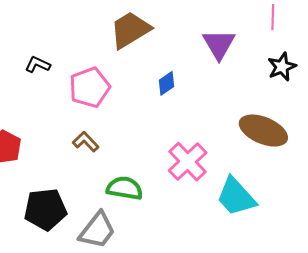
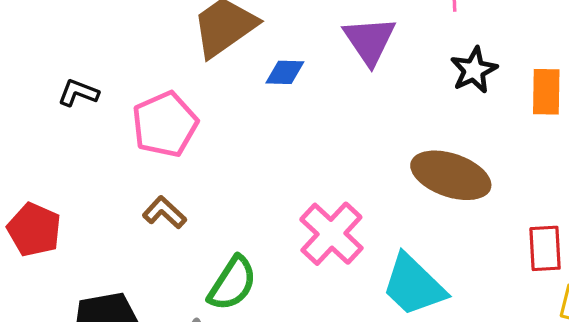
blue diamond: (166, 83) -> (285, 72), moved, turned 40
green semicircle: (125, 188) -> (232, 283), turned 117

